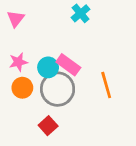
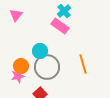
pink star: (18, 62) -> (18, 76), moved
pink rectangle: (68, 65) -> (60, 26), moved

